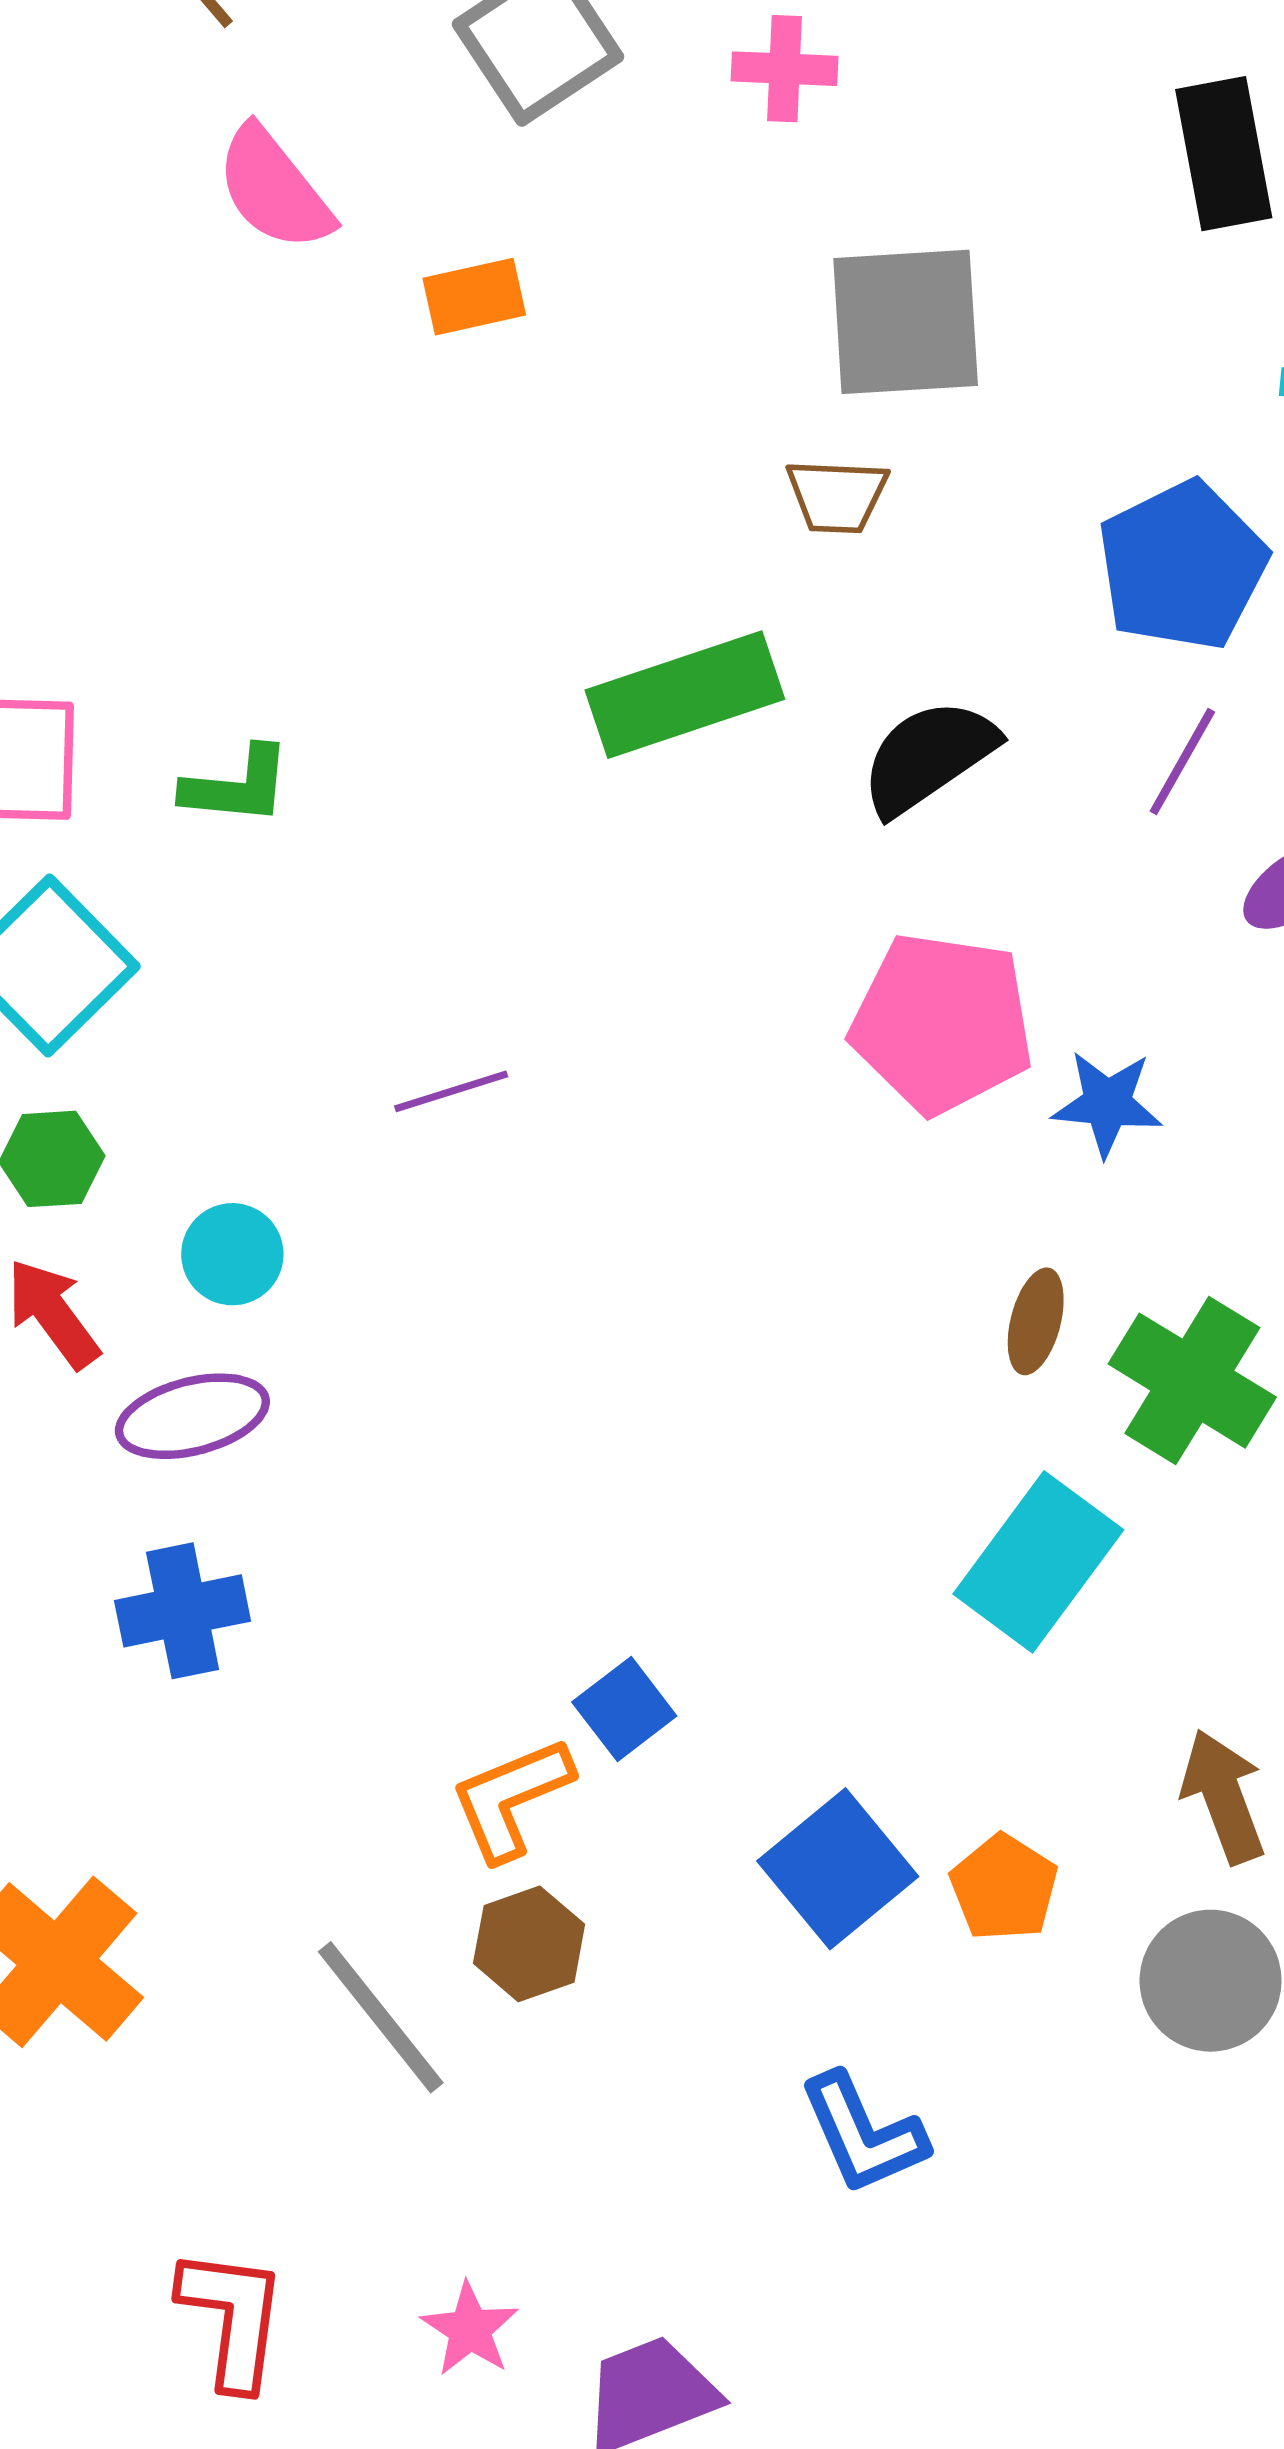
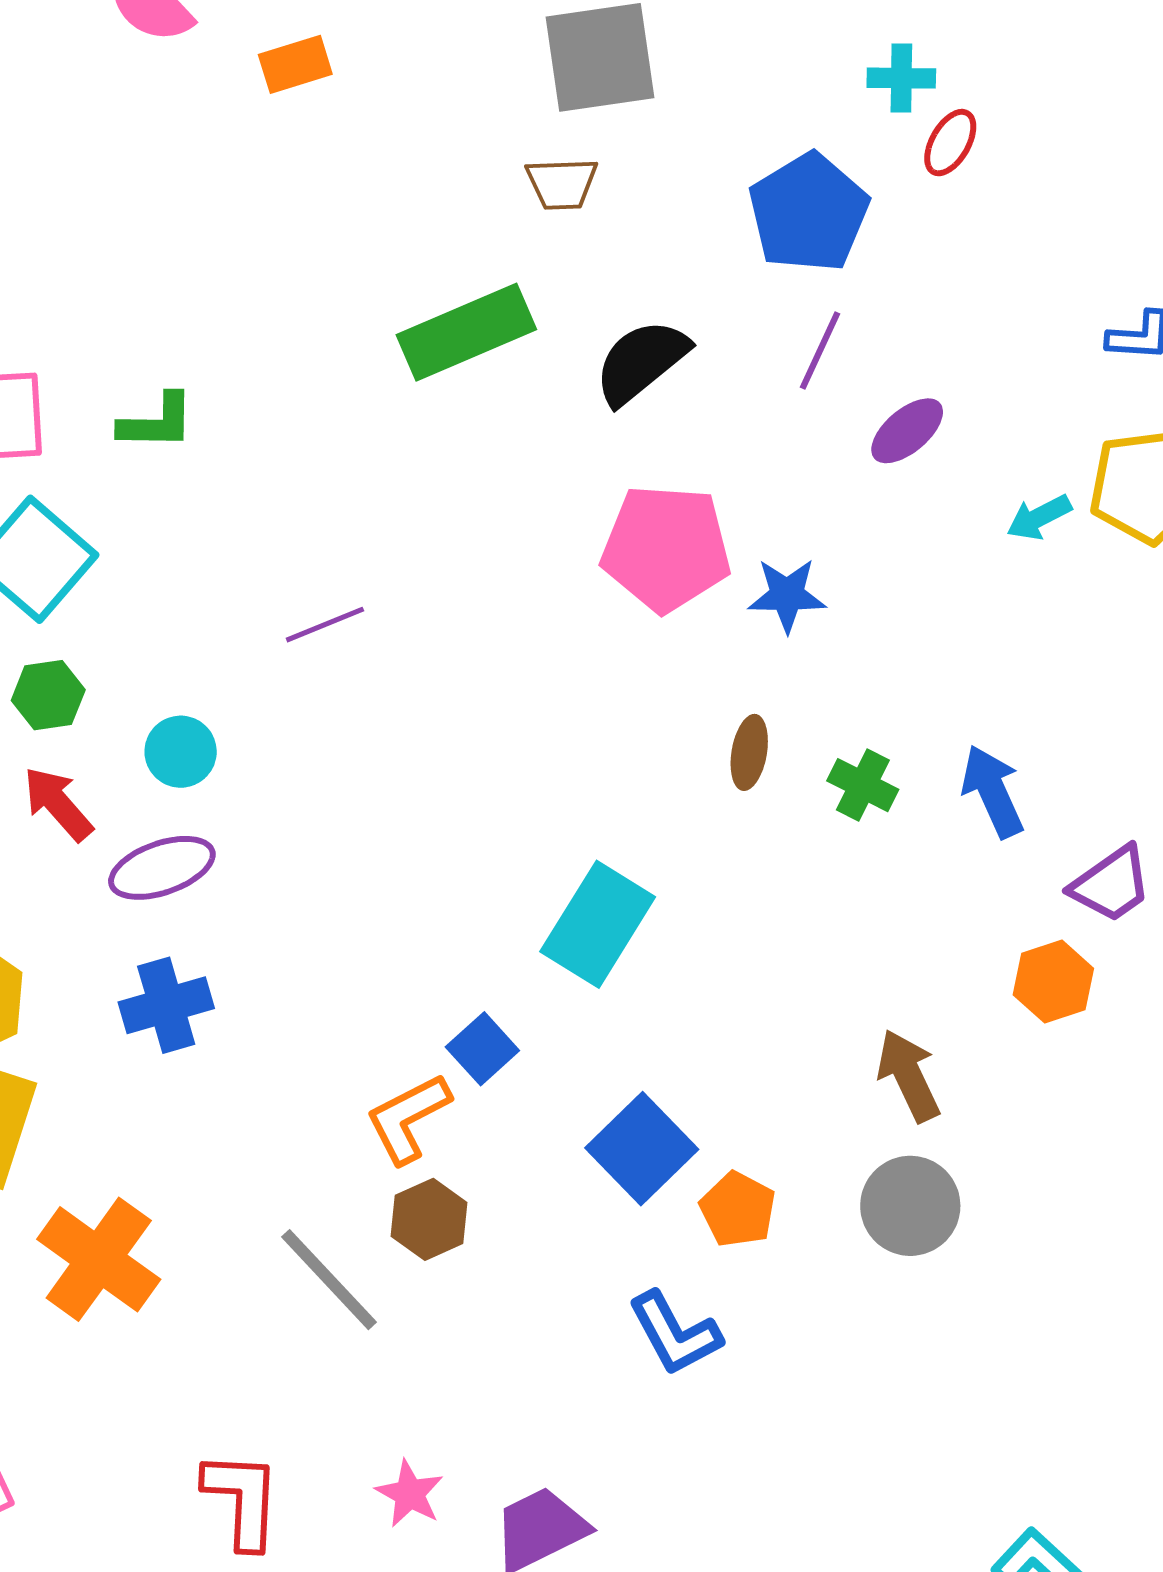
green cross: (1192, 1381) -> (863, 785), size x0.6
cyan rectangle: (1038, 1562) -> (598, 924), moved
orange pentagon: (1004, 1888) -> (738, 1209), moved

